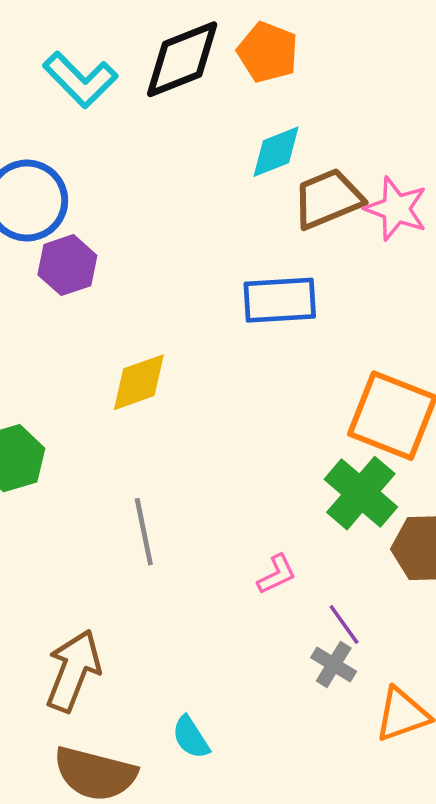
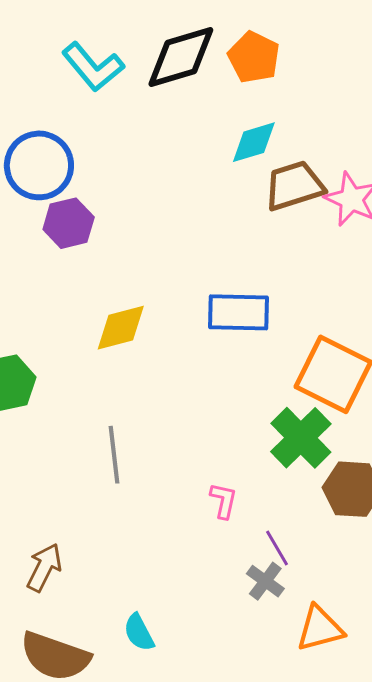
blue rectangle: (280, 300) -> (239, 312), moved
pink L-shape: (277, 574) -> (224, 501), turned -57
brown arrow: (73, 671) -> (44, 567), size x0.7

